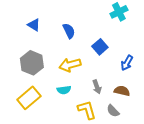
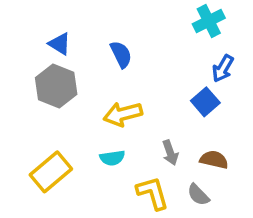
blue square: (100, 47) -> (205, 102), moved
gray hexagon: (32, 63) -> (56, 86), moved
blue arrow: (127, 63) -> (223, 68), moved

